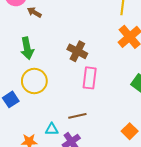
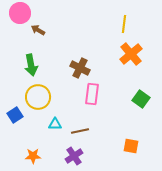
cyan triangle: (52, 129) -> (55, 124), moved
orange square: (130, 131) -> (131, 146), turned -35

